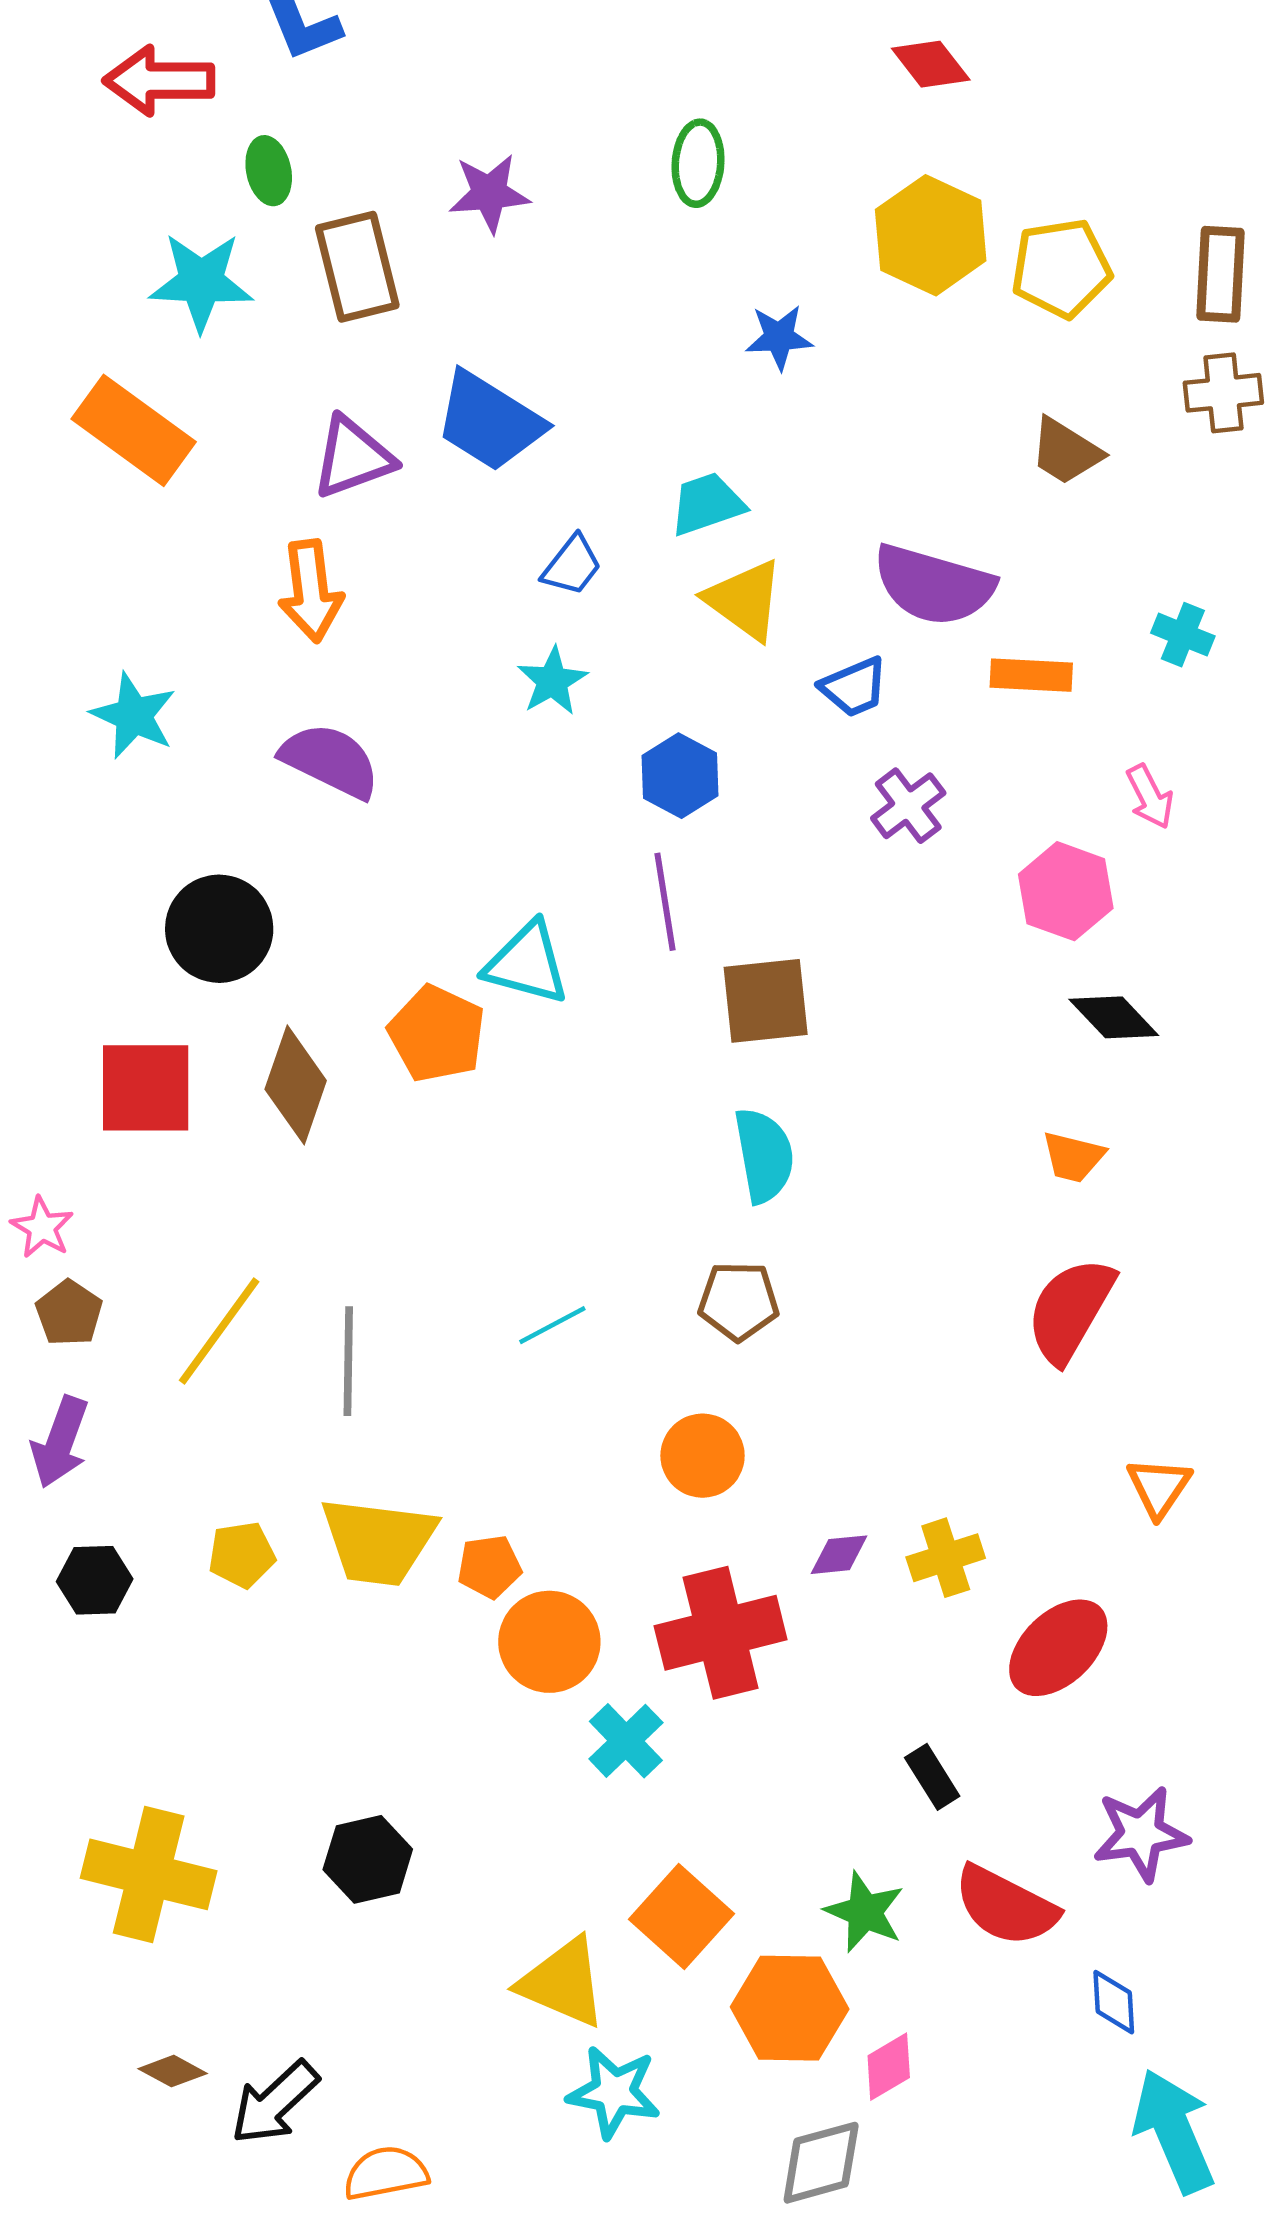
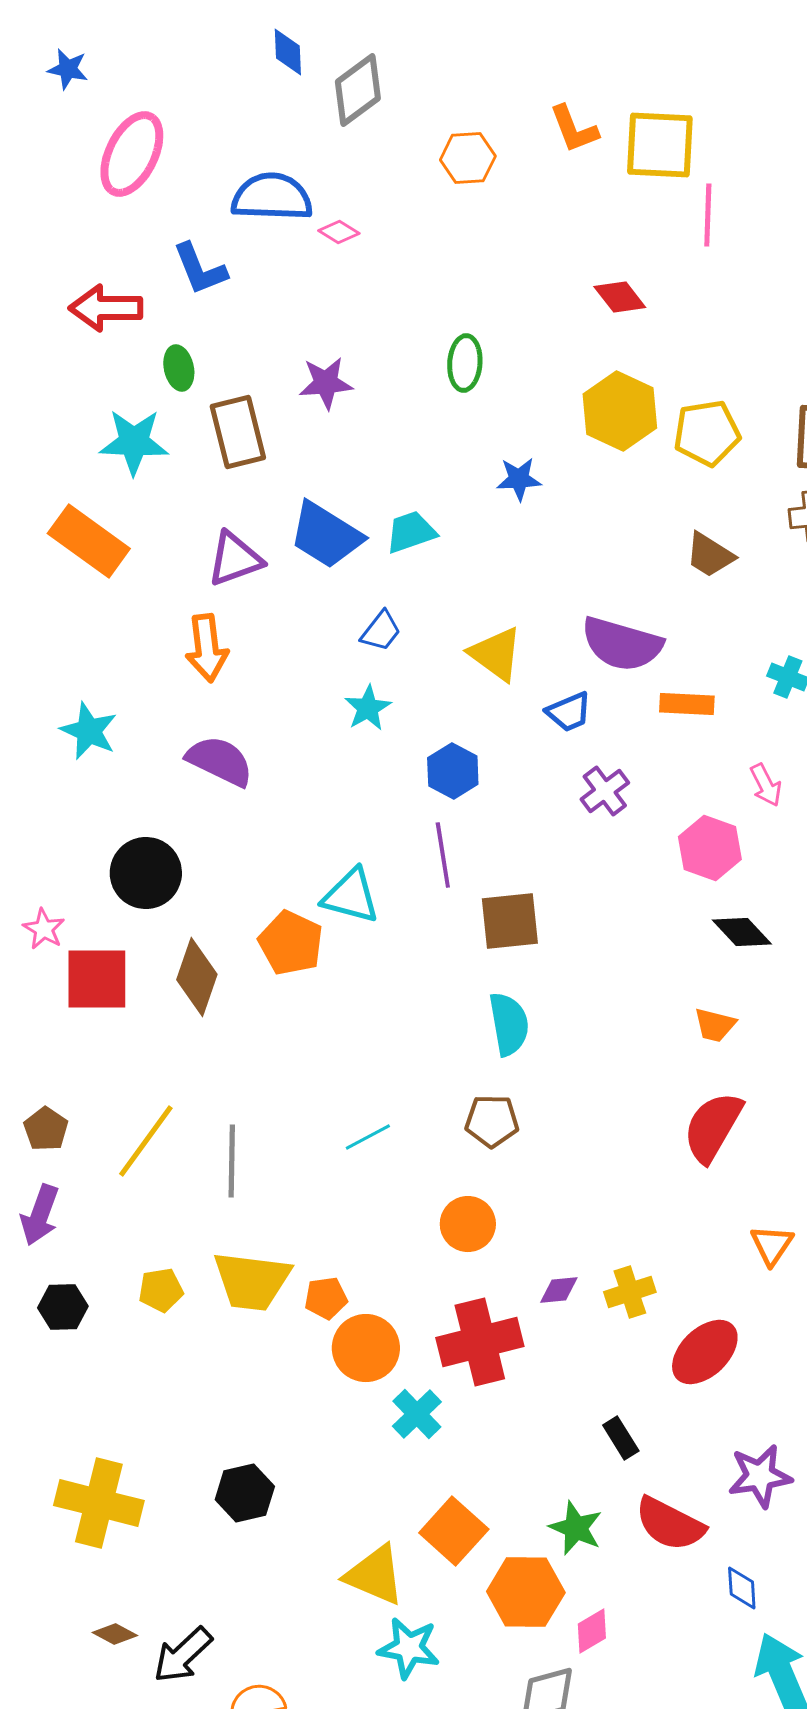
cyan trapezoid: (707, 504) -> (411, 532), moved
pink star: (42, 1227) -> (44, 929), moved

